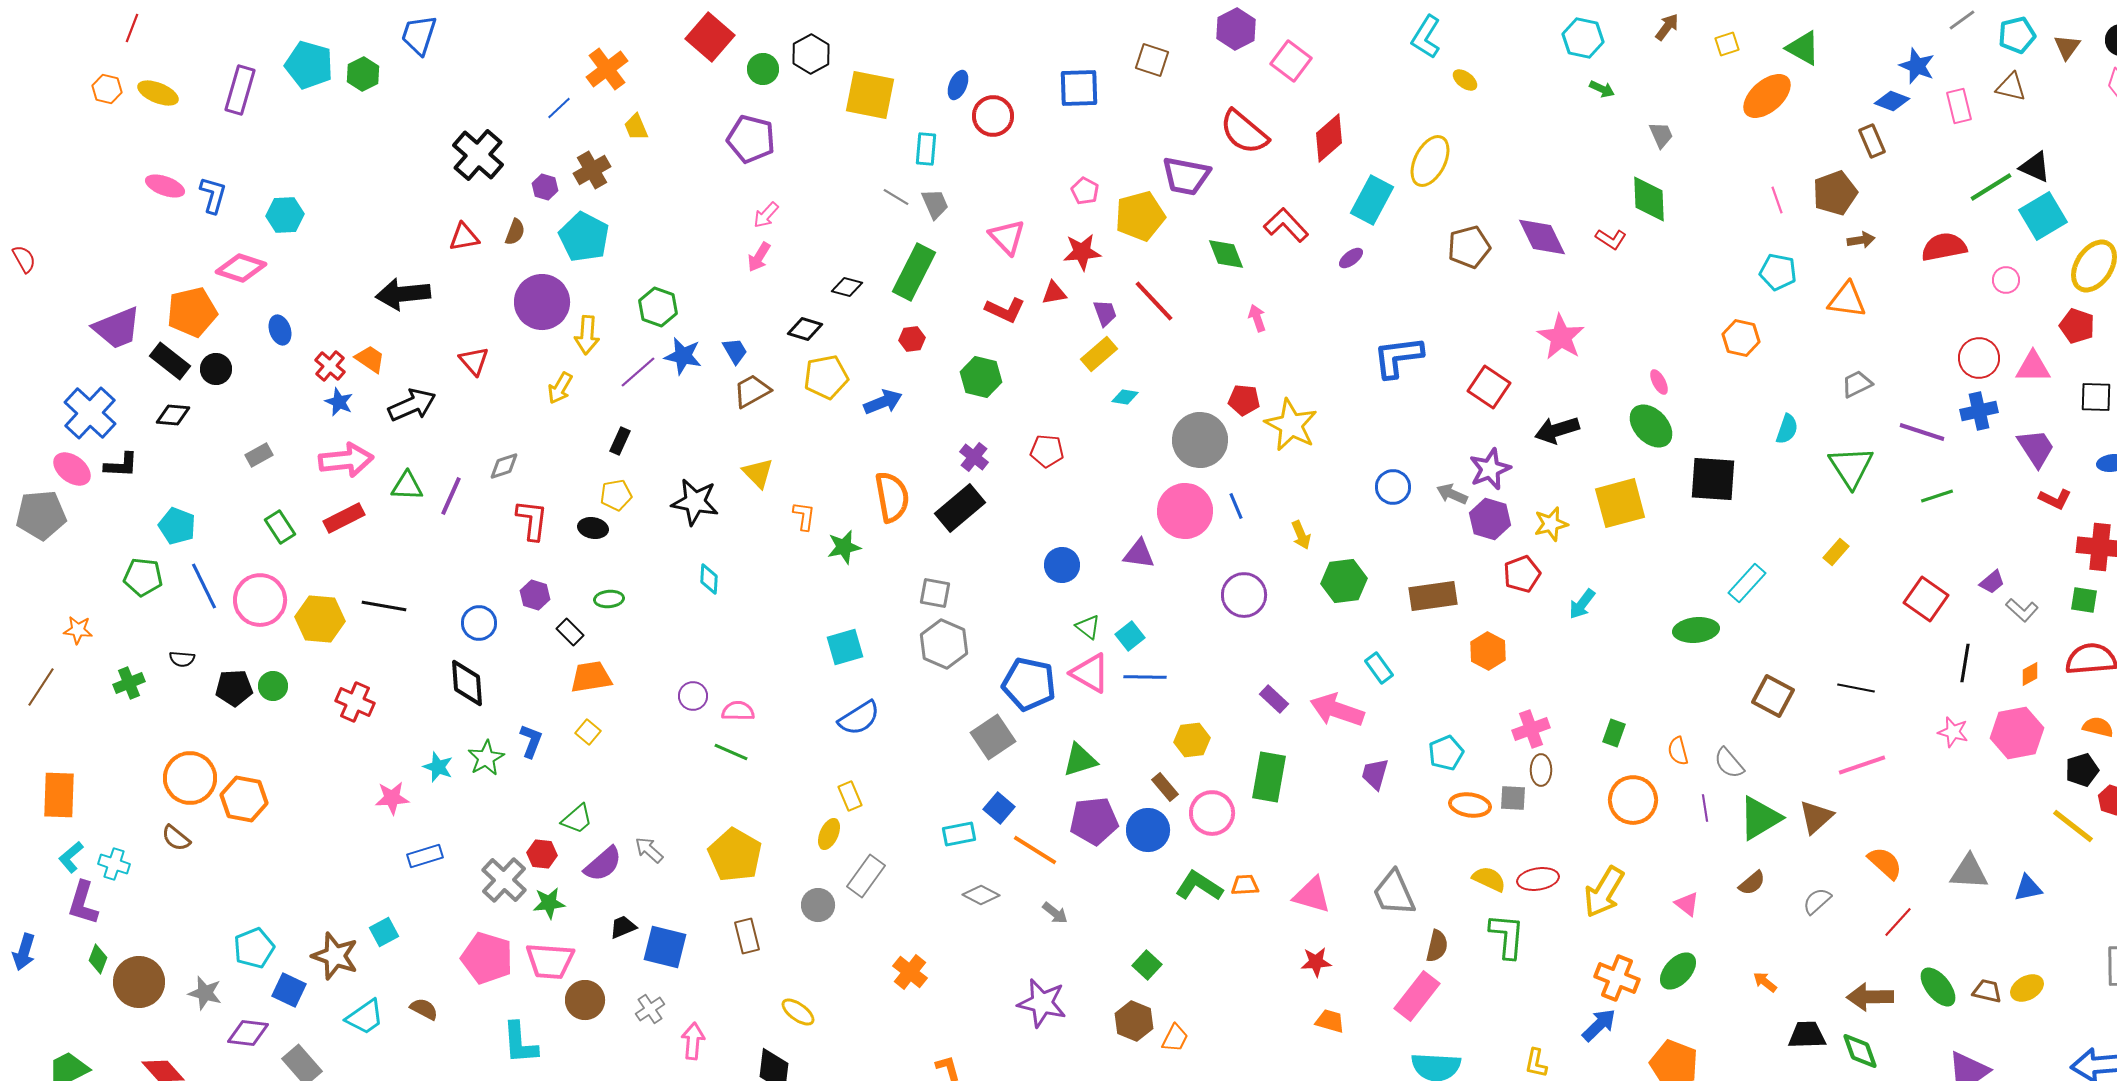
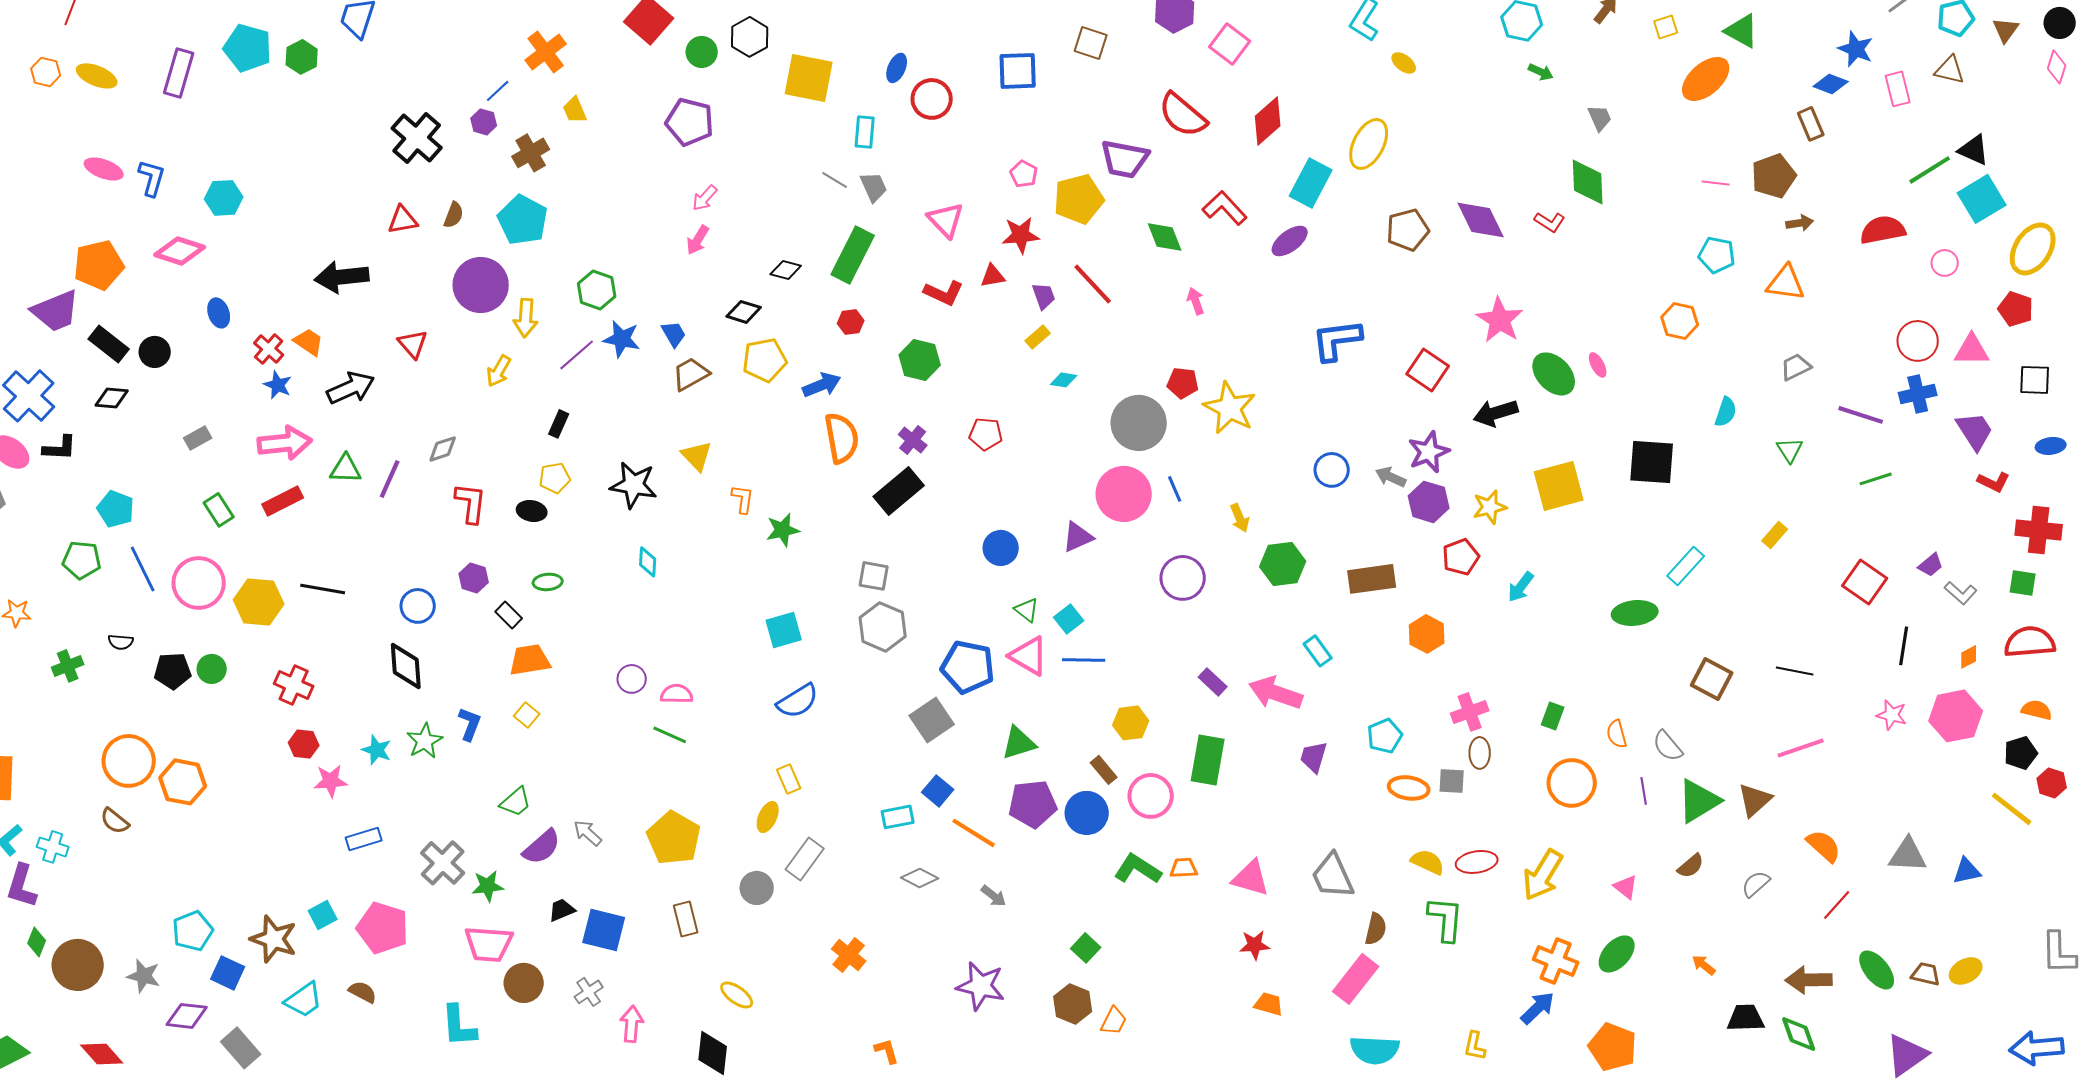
purple hexagon: (545, 187) -> (484, 122), moved
pink line: (1777, 200) -> (1716, 183), turned -64
purple ellipse: (1351, 258) -> (1290, 241), size x1.5
orange pentagon: (192, 312) -> (99, 265), moved
yellow rectangle: (1099, 354) -> (1038, 337), size x0.7
green ellipse: (1651, 426) -> (1554, 374), moved
green triangle: (1851, 467) -> (1790, 450), size x0.6
orange semicircle: (892, 497) -> (842, 438), moved
purple triangle: (1139, 554) -> (1078, 537), turned -32
red hexagon: (542, 854) -> (304, 744), moved
pink pentagon: (487, 958) -> (383, 928), moved

